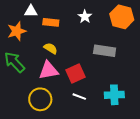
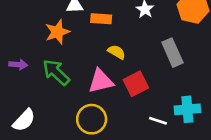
yellow semicircle: (51, 48) -> (117, 52), moved
gray rectangle: (105, 51) -> (172, 53), turned 60
white line: (79, 97) -> (158, 121), moved

